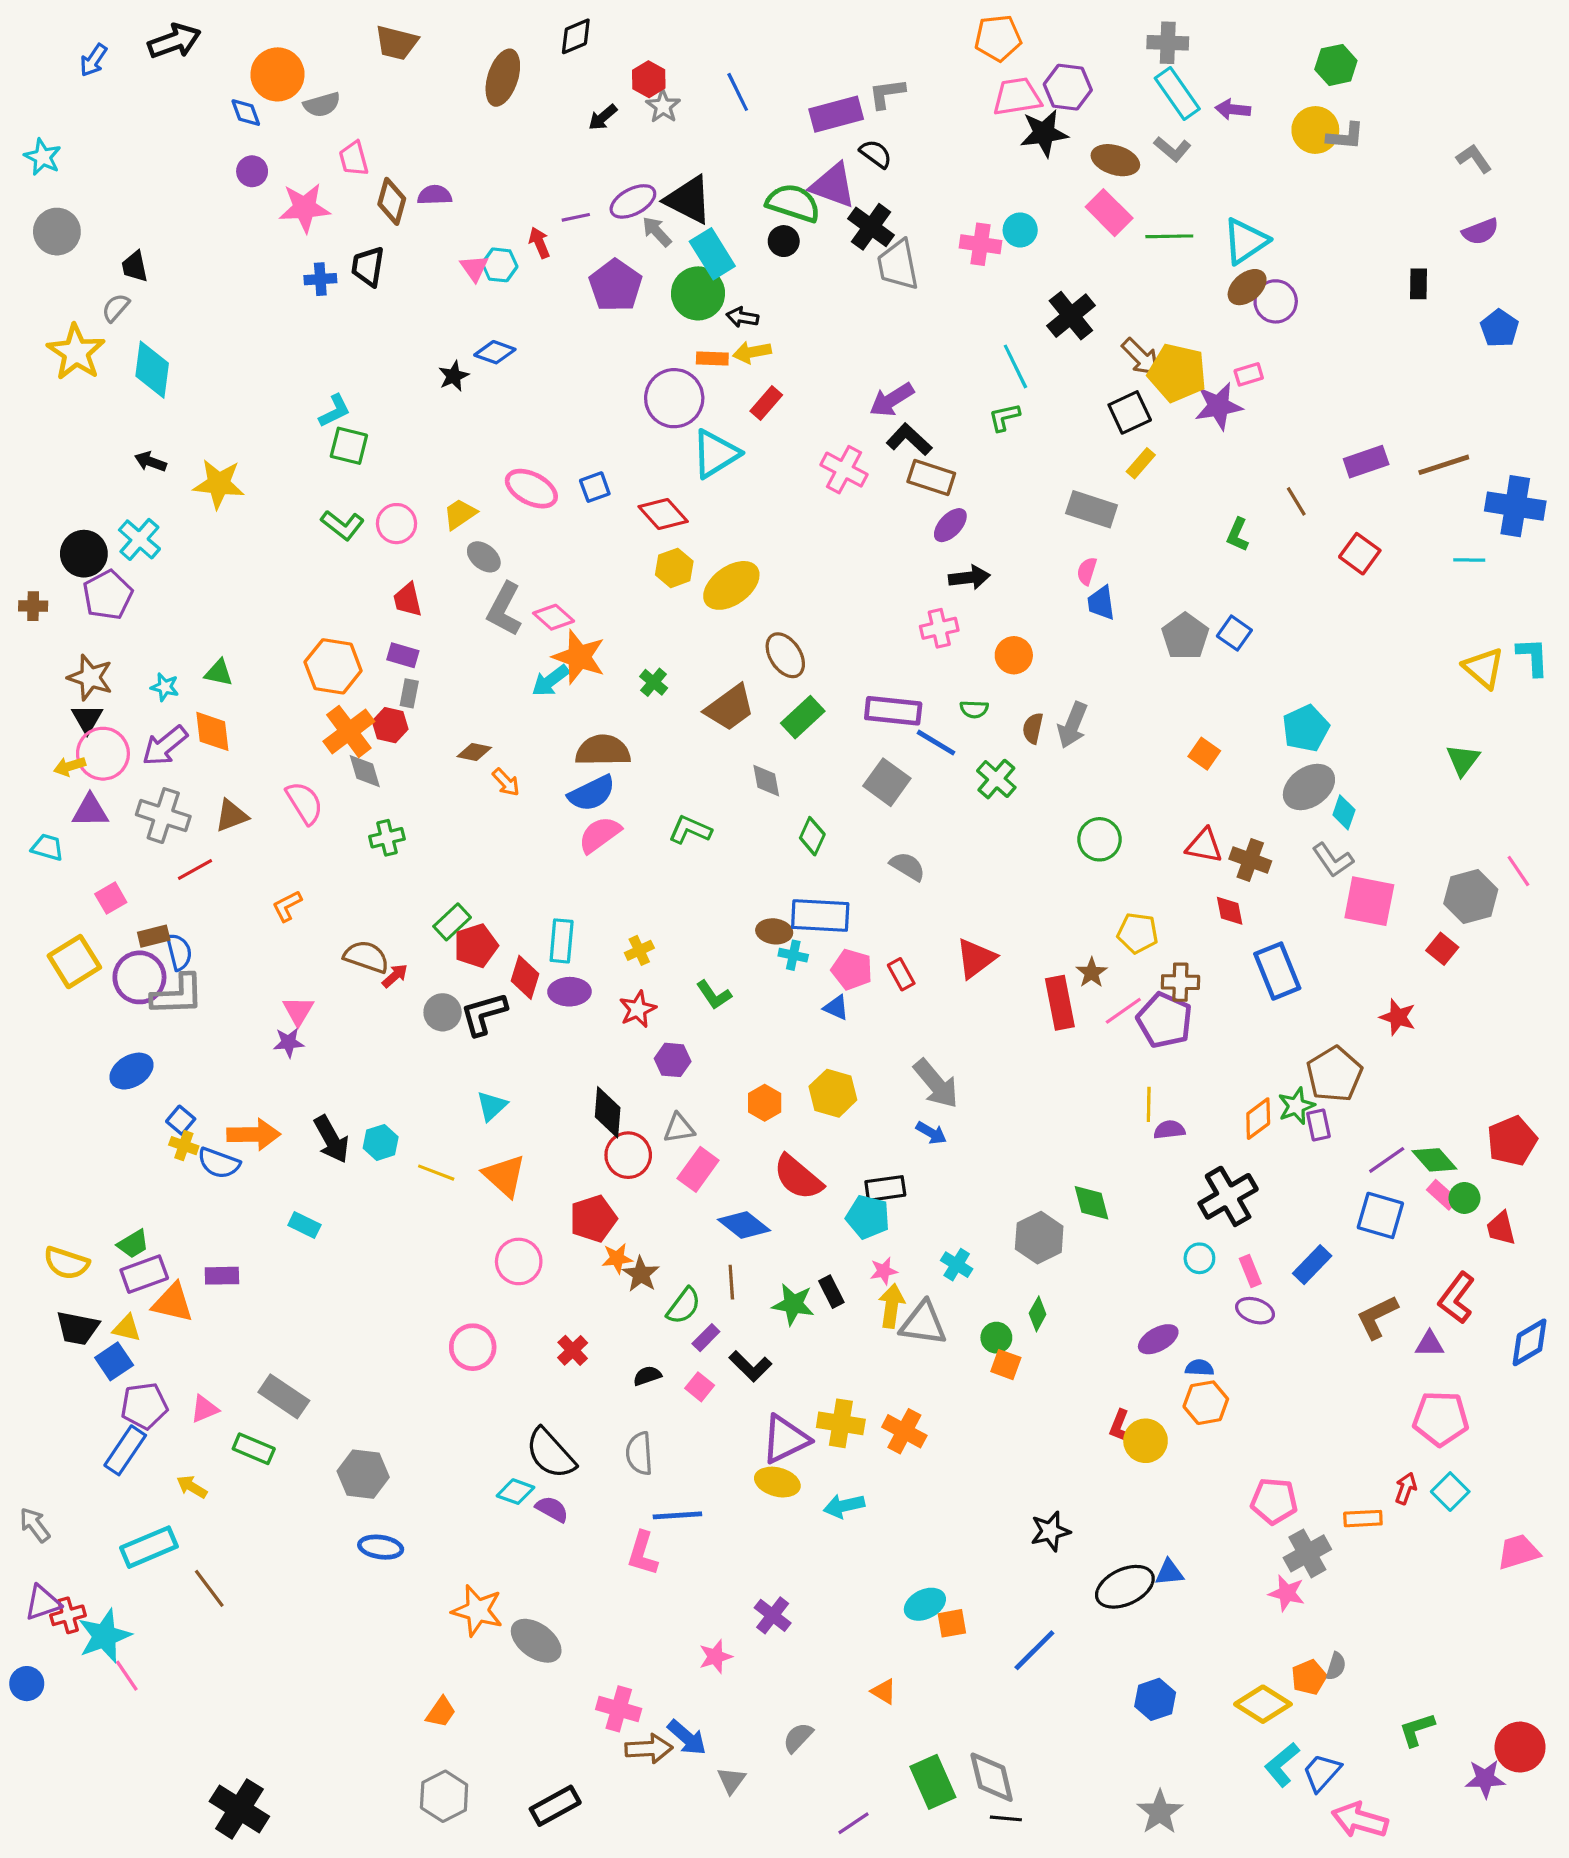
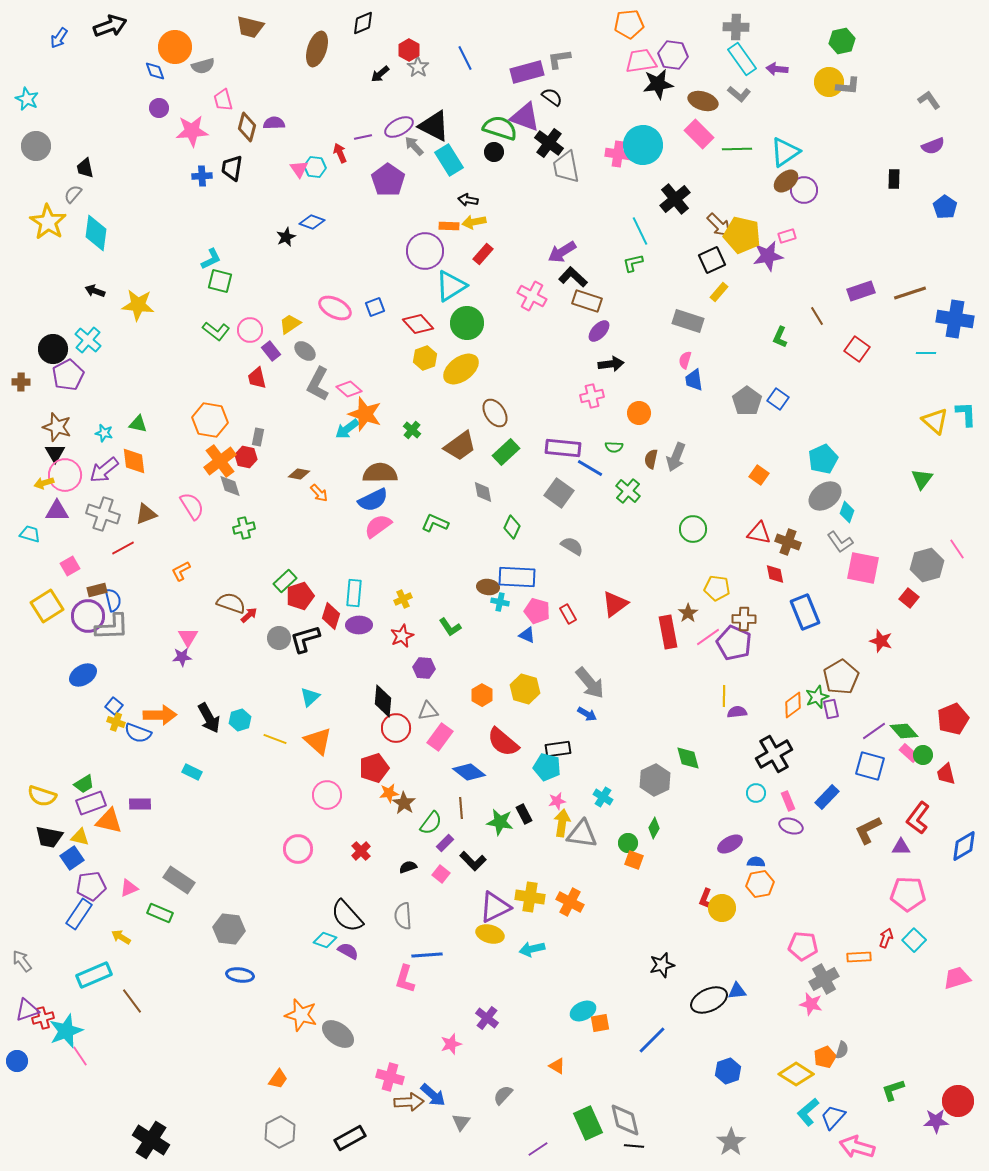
cyan circle: (1020, 230) -> (643, 145), size x1.8
green circle: (698, 293) -> (467, 323), moved
purple rectangle: (403, 655) -> (271, 351), moved, turned 36

